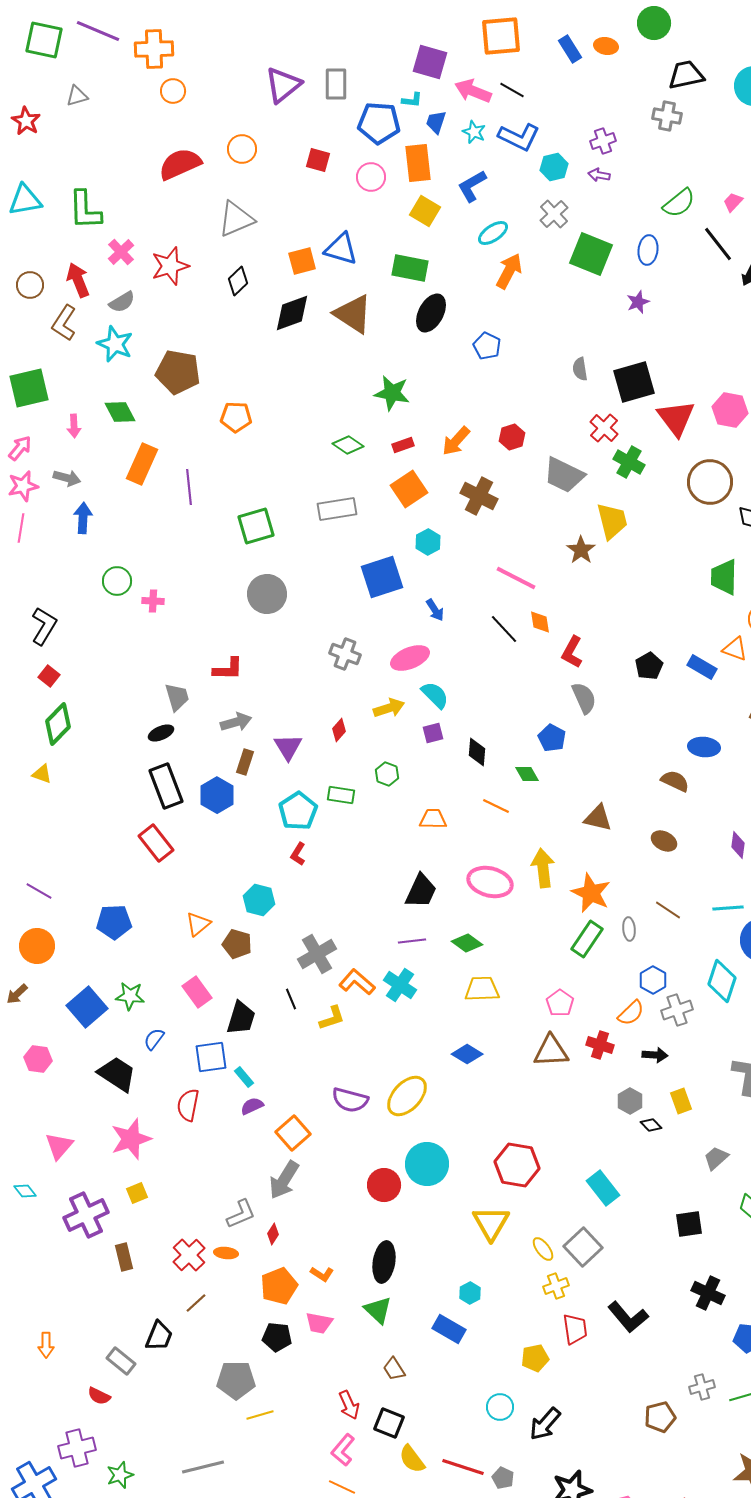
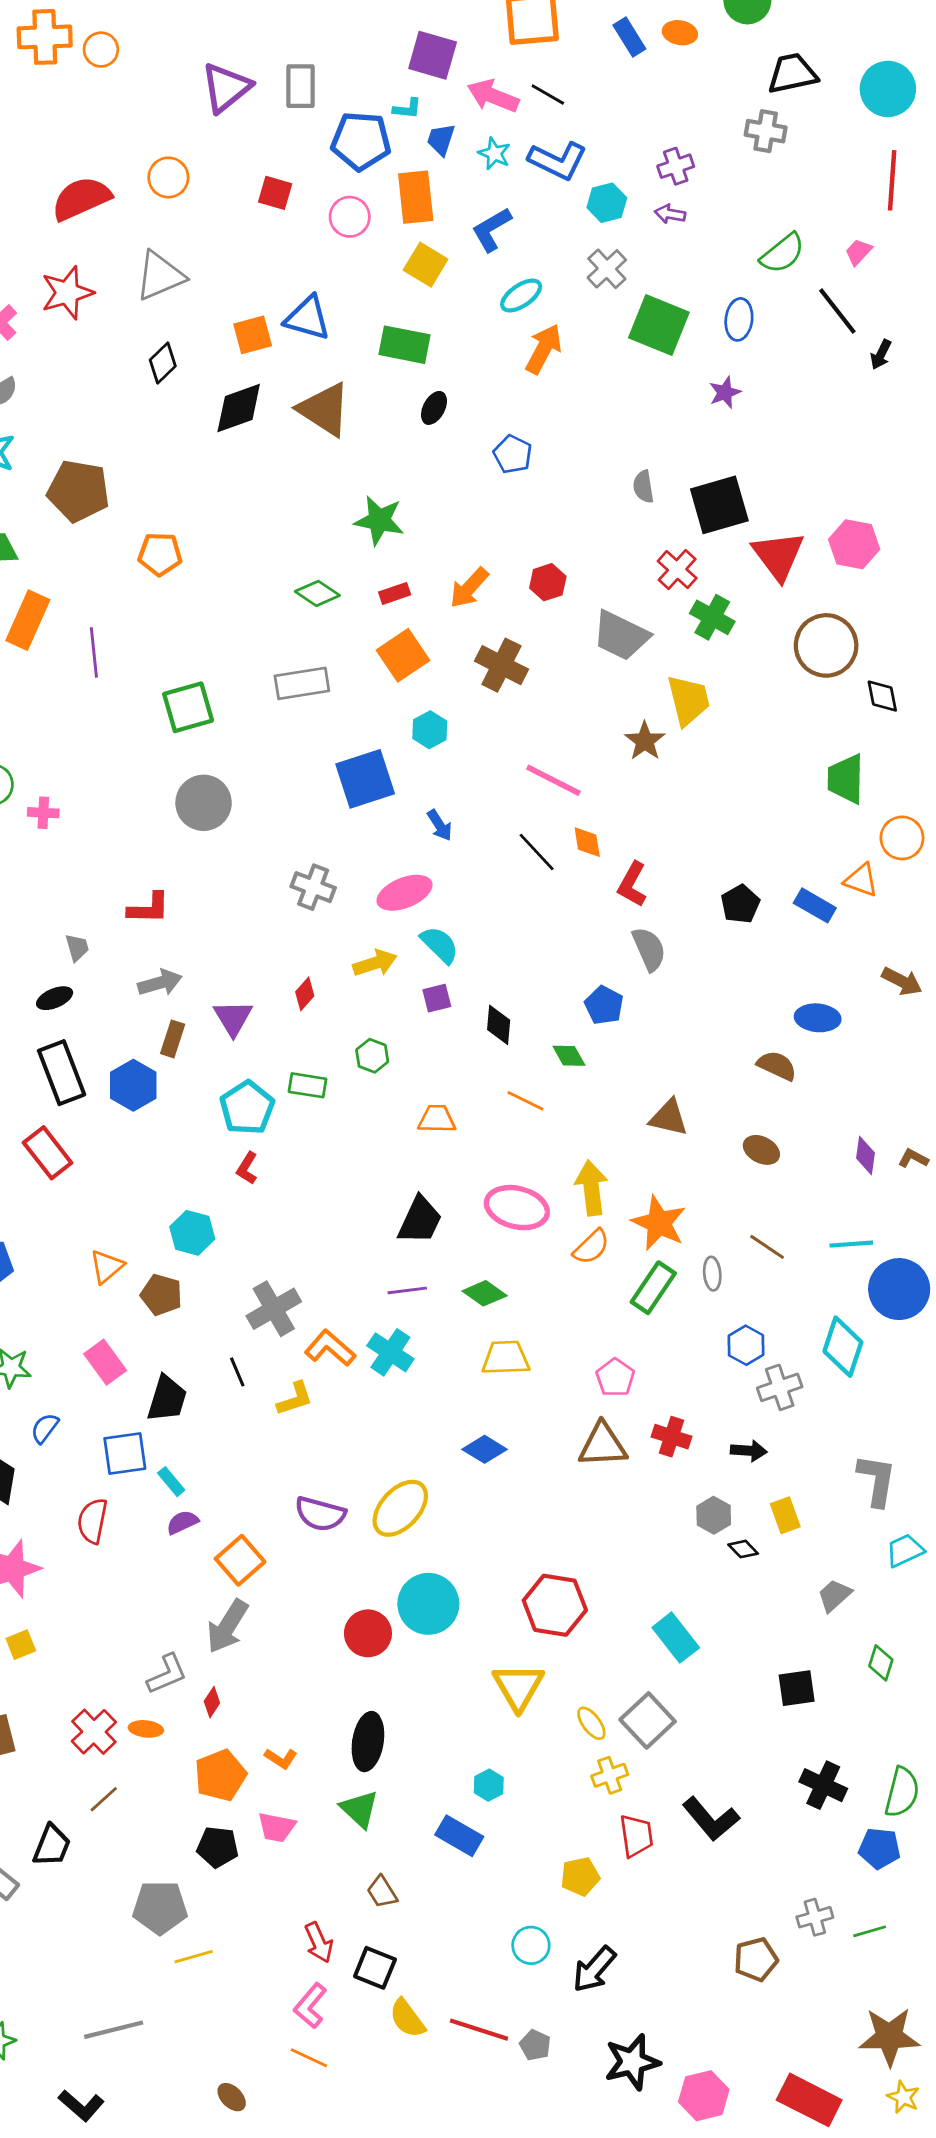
orange circle: (173, 91) -> (101, 50), moved
red star: (170, 266) -> (67, 293), moved
black ellipse: (431, 313) -> (434, 408), size x0.6
gray trapezoid: (177, 697) -> (77, 948), size x0.7
orange semicircle: (631, 1013) -> (591, 1247), moved

